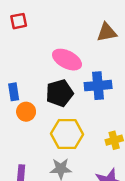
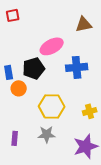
pink ellipse: (67, 60) -> (52, 46), turned -55
black pentagon: (60, 93) -> (34, 68), moved

